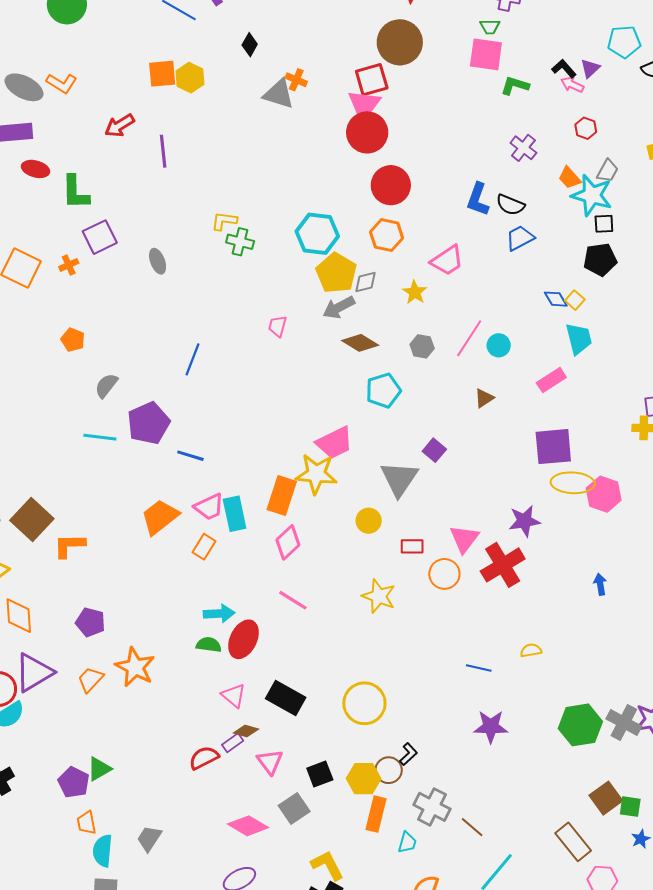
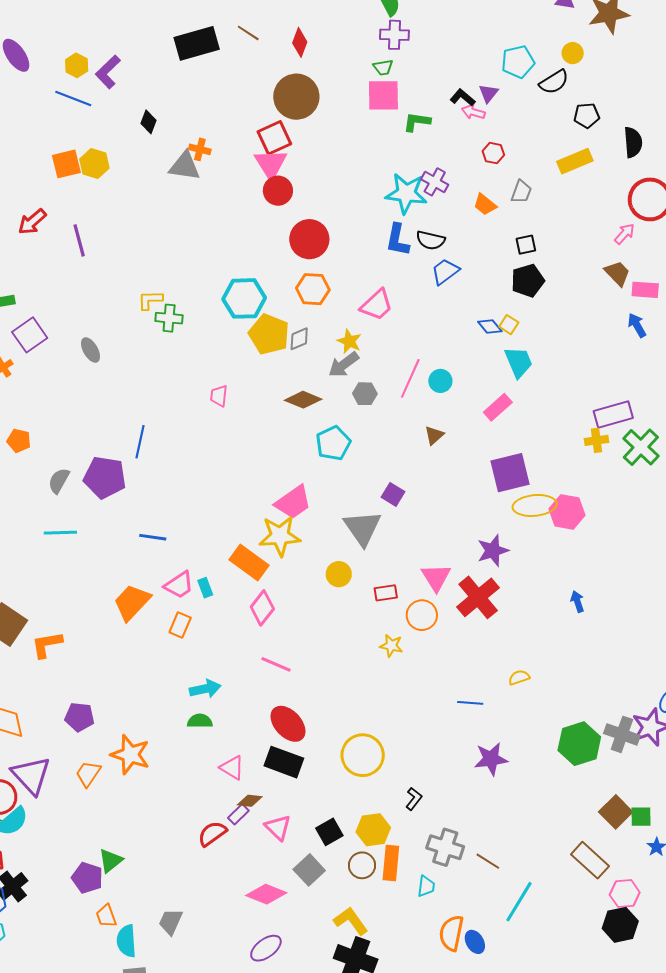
red circle: (367, 132) -> (278, 191), size x0.7
cyan star: (592, 195) -> (406, 193), moved
gray arrow: (339, 307) -> (344, 365), moved
purple pentagon: (149, 423) -> (105, 477), moved, turned -30
orange rectangle: (282, 495) -> (249, 563), turned -63
cyan rectangle: (235, 514) -> (205, 588), size x0.6
yellow star: (379, 596) -> (391, 646), moved, size x0.7
red ellipse: (244, 639) -> (288, 724), moved, turned -60
purple triangle: (34, 673) -> (31, 775), turned -33
brown circle: (389, 770) -> (362, 865), moved

